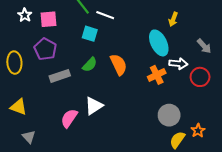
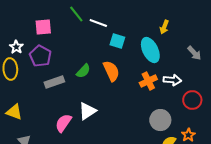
white star: (25, 15) -> (16, 47), moved
cyan square: (90, 34) -> (117, 41), moved
white arrow: (178, 64) -> (172, 80), moved
red circle: (200, 77) -> (192, 100), moved

